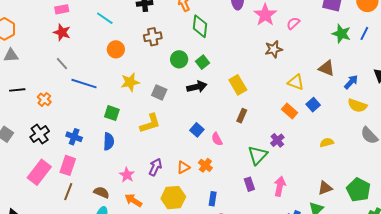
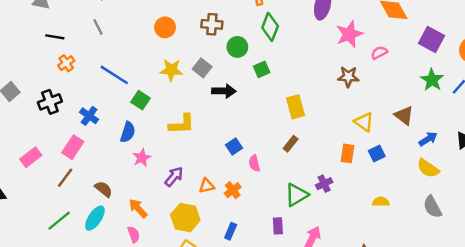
green circle: (179, 59) -> (237, 47), moved
blue line: (84, 84) -> (114, 75), moved
black arrow: (197, 87) -> (224, 91), moved
black line: (17, 90) -> (55, 37), moved
gray square: (159, 92) -> (202, 68), moved
orange rectangle: (290, 111) -> (348, 153), turned 42
pink rectangle: (39, 172) -> (31, 157), moved, size x0.7
pink star: (127, 175) -> (142, 158), moved

